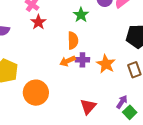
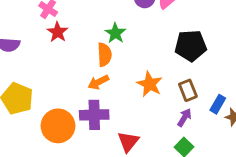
green star: (81, 15) -> (115, 33), moved
purple cross: (82, 60) -> (94, 115), moved, size x1.5
purple arrow: (122, 102) -> (184, 118), moved

